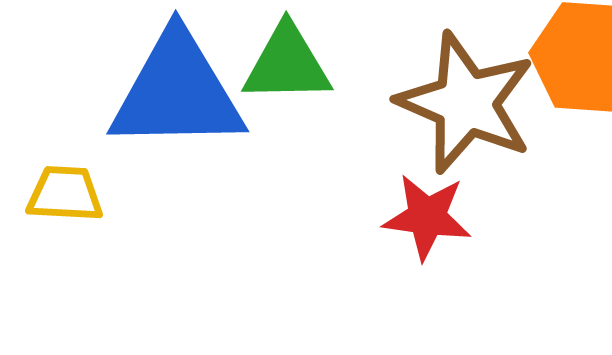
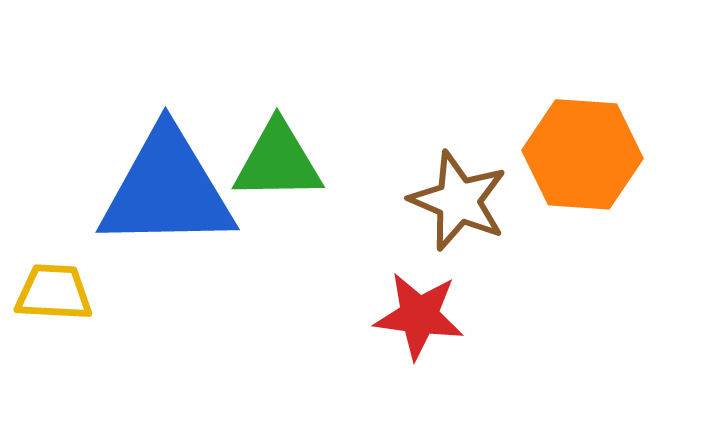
brown star: (466, 103) -> (458, 201), size x0.7

